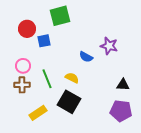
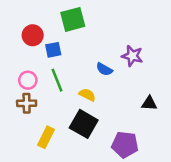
green line: (47, 79) -> (57, 80), moved
purple pentagon: (121, 111) -> (125, 145), moved
yellow rectangle: (38, 113) -> (46, 137), turned -30

